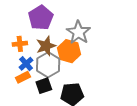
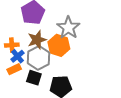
orange cross: (20, 44) -> (12, 45), moved
black square: (44, 86) -> (34, 78), turned 35

